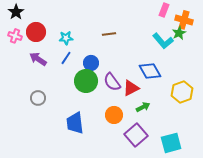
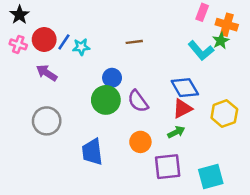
blue line: (66, 58) -> (64, 42), moved
red triangle: (131, 88) -> (182, 109), moved
gray circle: (38, 98) -> (47, 121), size x1.5
purple square: (136, 135) -> (168, 167), turned 35

